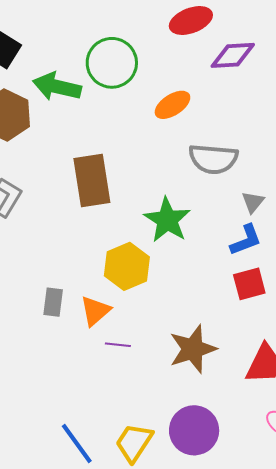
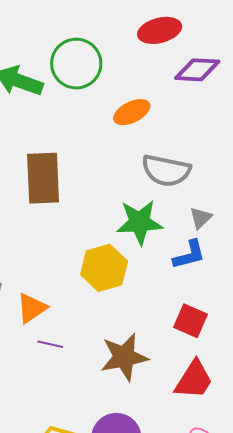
green star: (167, 220) -> (140, 222), moved, turned 30
yellow hexagon: (127, 266) -> (104, 268), moved
red square: (249, 284) -> (191, 321), moved, turned 32

